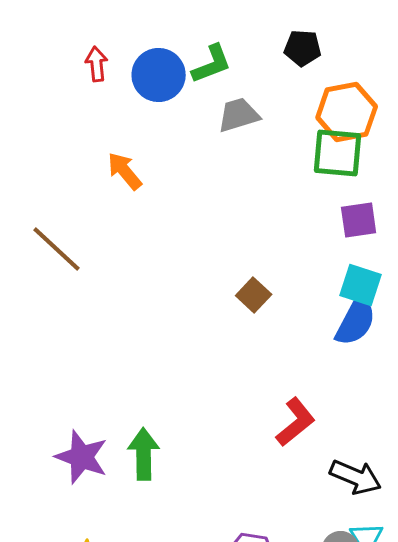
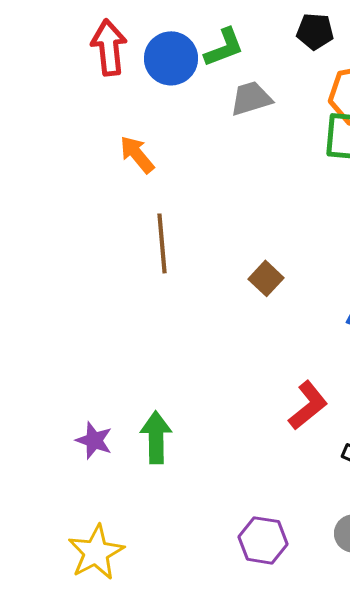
red arrow: (97, 64) -> (109, 47), size x1.6
brown line: (57, 249) -> (162, 243), moved, turned 42
purple star: (82, 457) -> (94, 440), size x0.7

